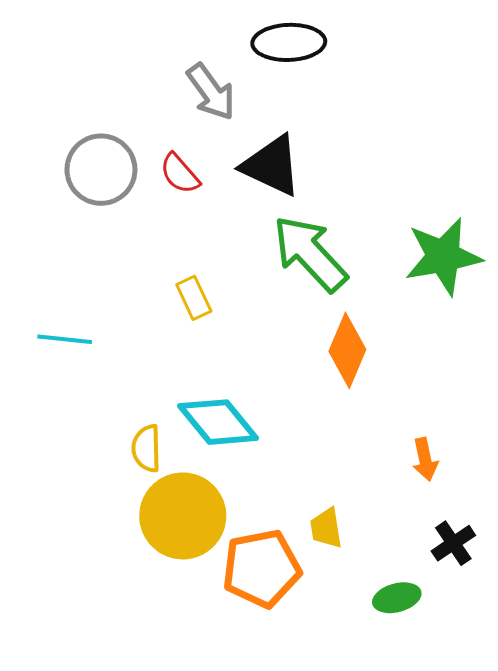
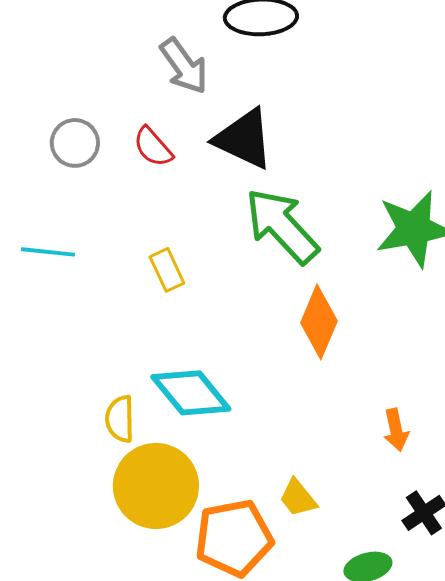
gray circle: (101, 170) -> (75, 143), size x0.7
cyan line: (65, 339) -> (48, 252), moved
yellow trapezoid: (326, 528) -> (298, 498), turned -30

